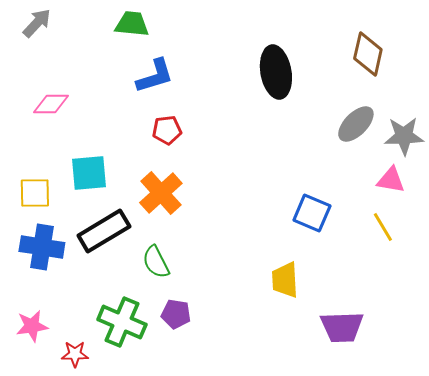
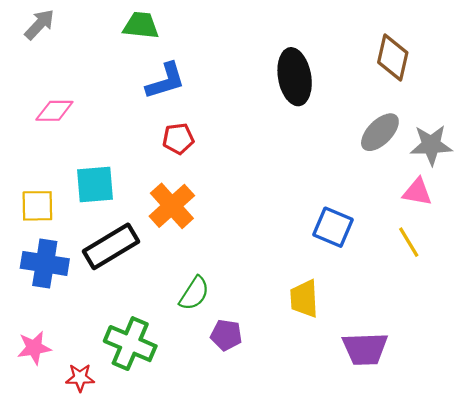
green semicircle: (156, 262) -> (194, 293), moved, turned -120
purple pentagon: (176, 314) -> (226, 335), moved

